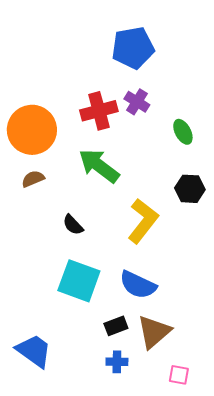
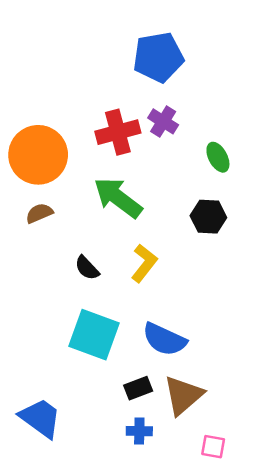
black hexagon: (190, 189) -> (208, 217), moved
yellow L-shape: (143, 221) -> (144, 263), moved, size x0.7

